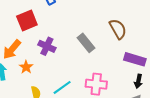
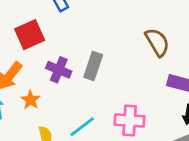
gray rectangle: (86, 43) -> (93, 66), moved, turned 60

